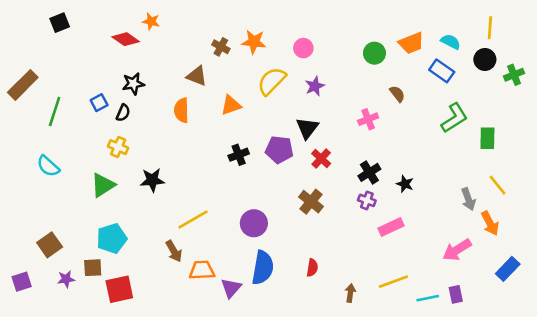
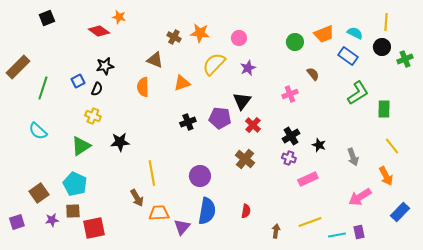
gray arrow: (468, 199) -> (353, 157), moved
yellow line: (193, 219) -> (152, 173), turned -70
cyan pentagon: (112, 238) -> (75, 184), moved, turned -30

